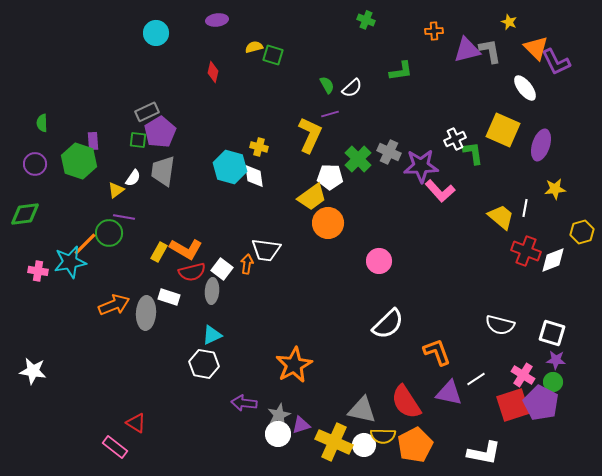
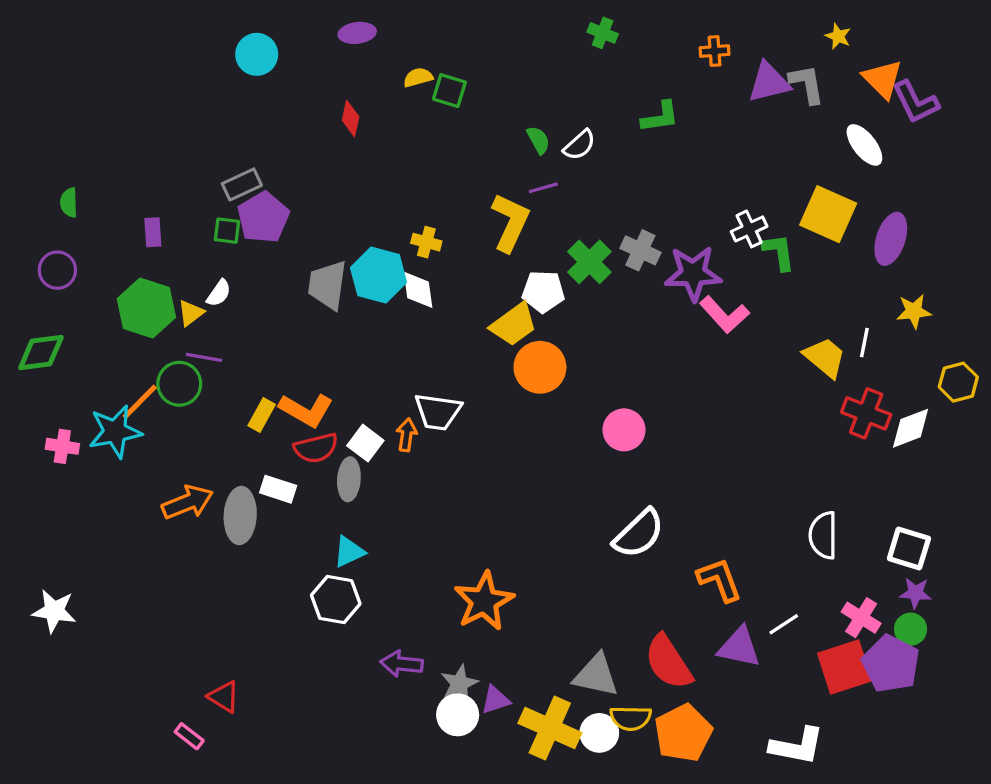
green hexagon: (79, 161) -> (146, 308), moved
gray trapezoid: (163, 171) -> (328, 285), moved
white semicircle: (500, 325) -> (823, 535), turned 76
pink rectangle: (115, 447) -> (189, 736), size x0.7

